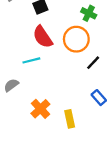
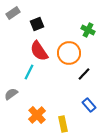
green cross: (89, 13) -> (88, 30), moved
cyan line: (31, 60) -> (29, 72), turned -49

